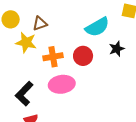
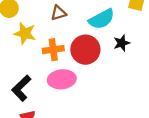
brown triangle: (40, 24) -> (58, 13), moved
red circle: (83, 56) -> (85, 50), size x1.4

